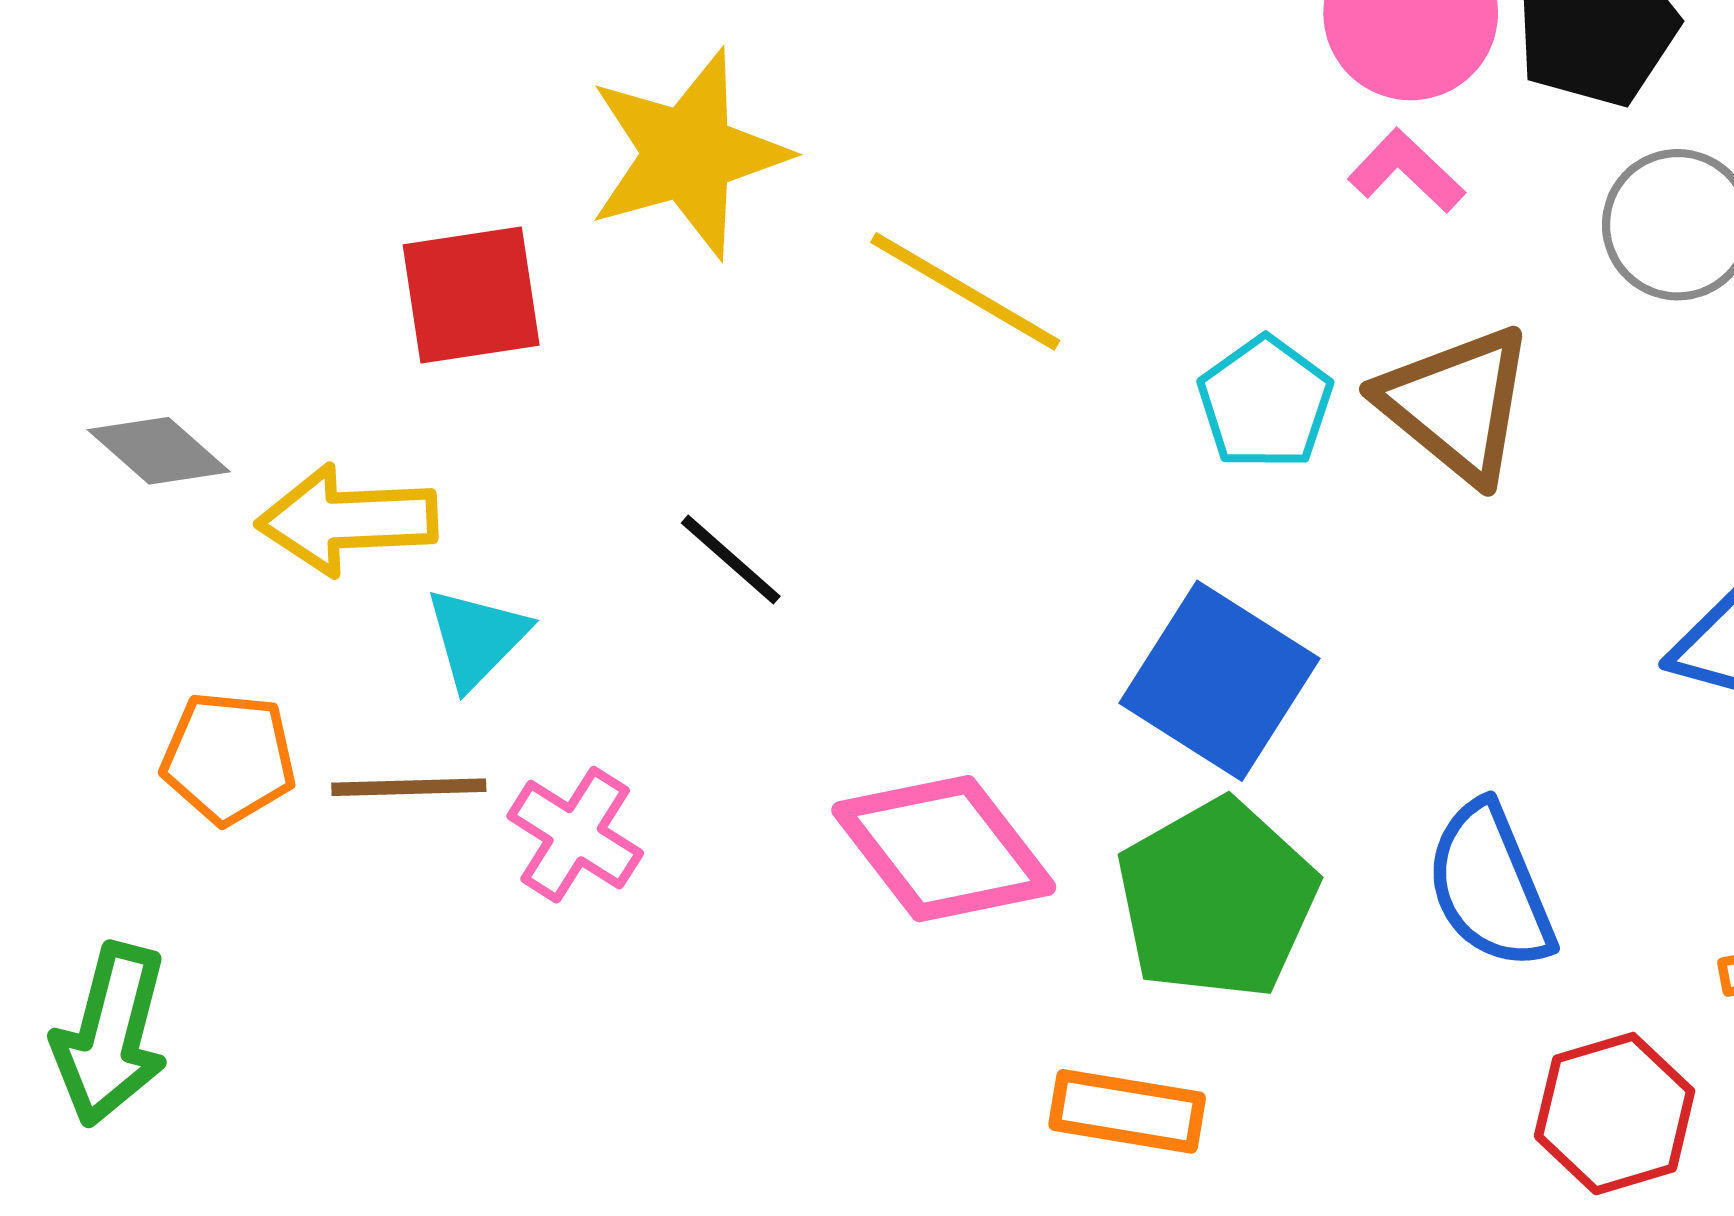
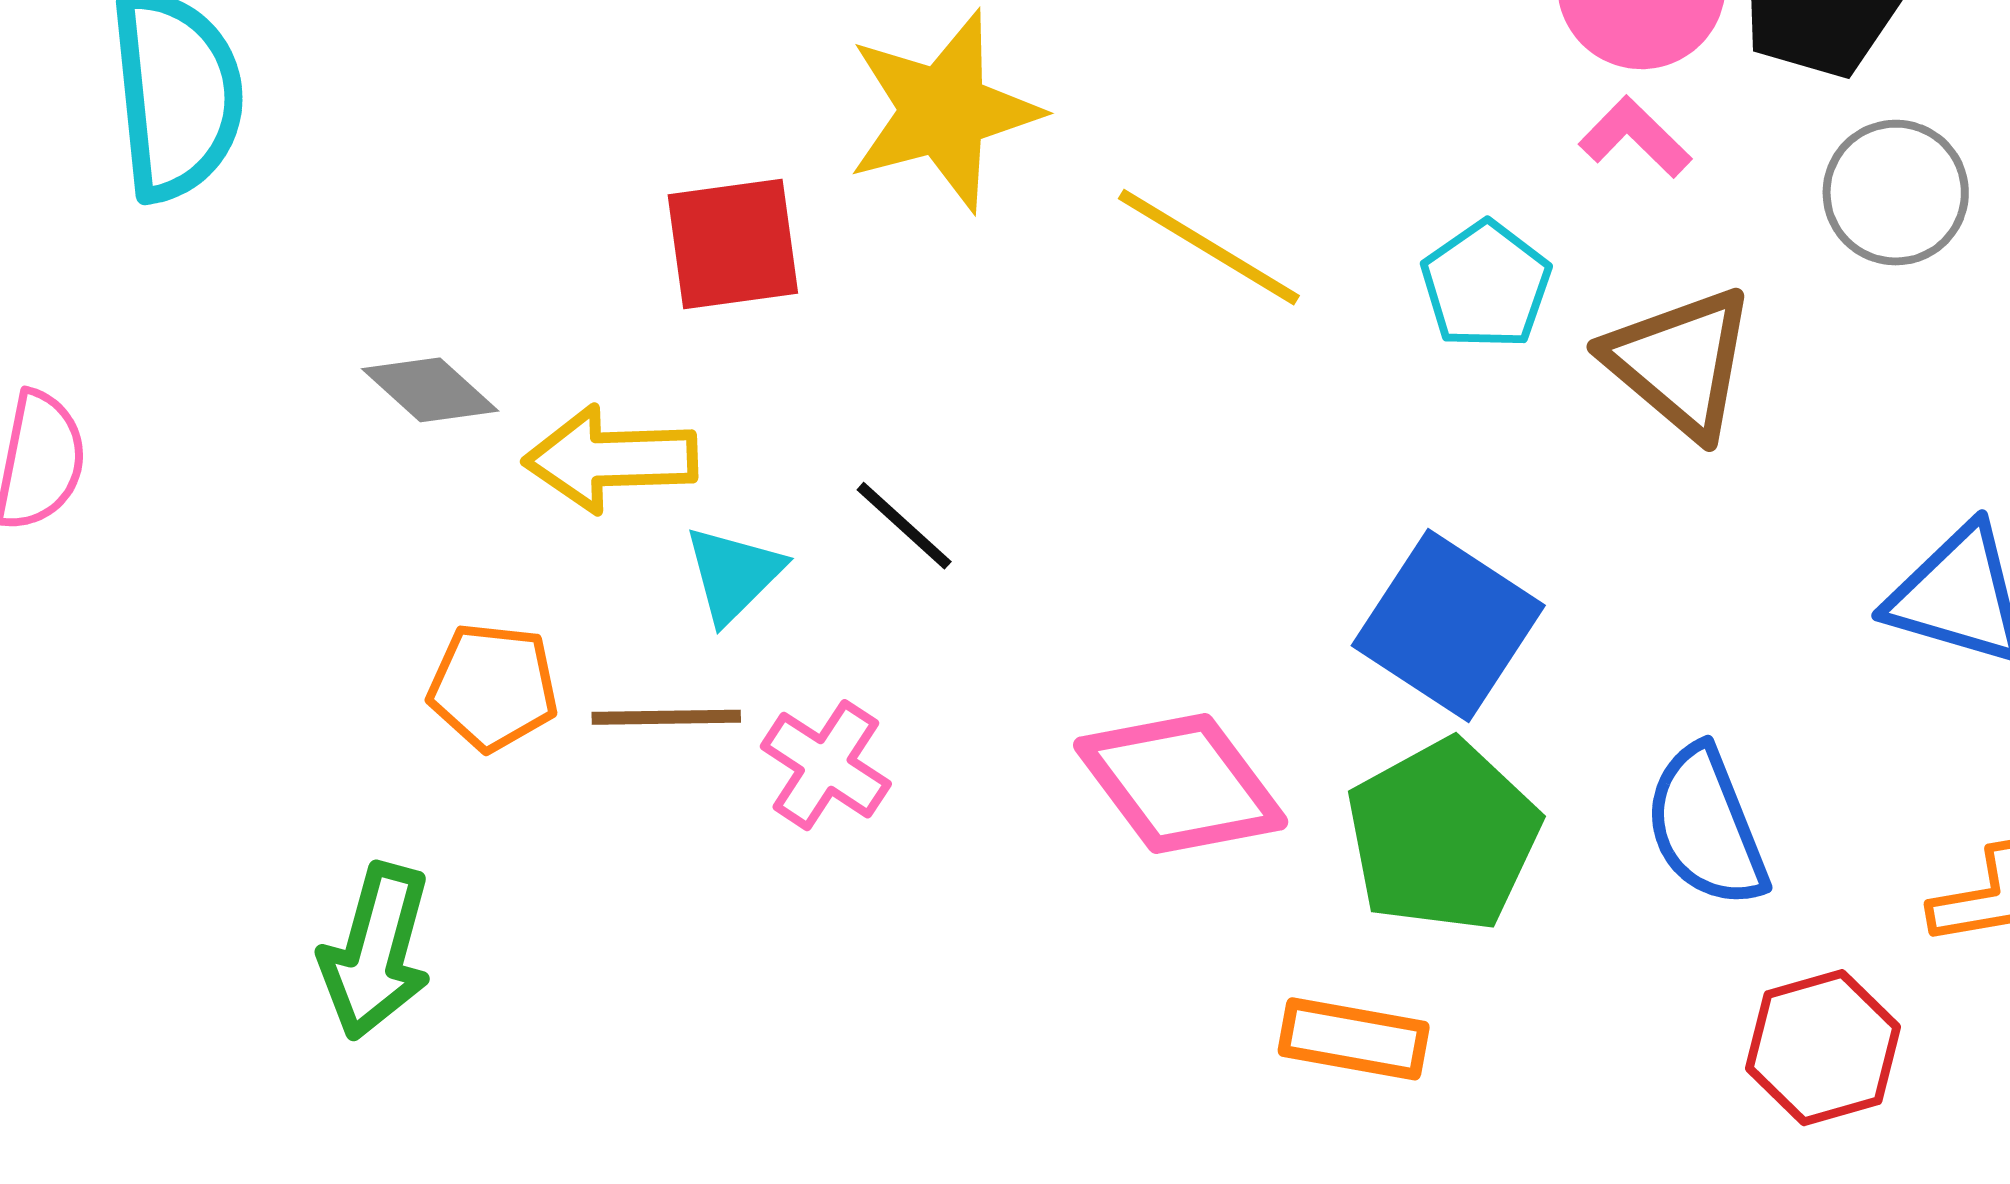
cyan pentagon: (1265, 403) -> (1486, 285), moved
black line: (731, 560) -> (904, 526), moved

